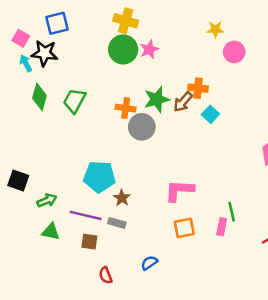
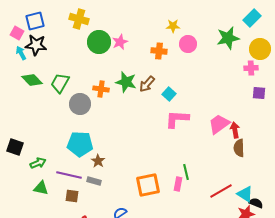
yellow cross: (126, 21) -> (79, 19), moved
blue square: (57, 23) -> (35, 21), moved
orange cross: (198, 88) -> (159, 51), moved
green diamond: (39, 97) -> (32, 80), turned -60
green star: (157, 99) -> (126, 82), turned 30
gray circle: (142, 127) -> (80, 104), moved
pink L-shape: (179, 190) -> (177, 119), moved
orange square: (184, 228) -> (148, 185), size x1.4

